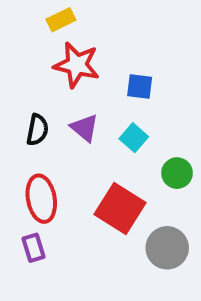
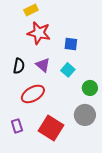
red ellipse: (41, 199) -> (33, 94), moved, turned 70
red square: (120, 208) -> (51, 128), moved
gray circle: (167, 248) -> (85, 115), moved

